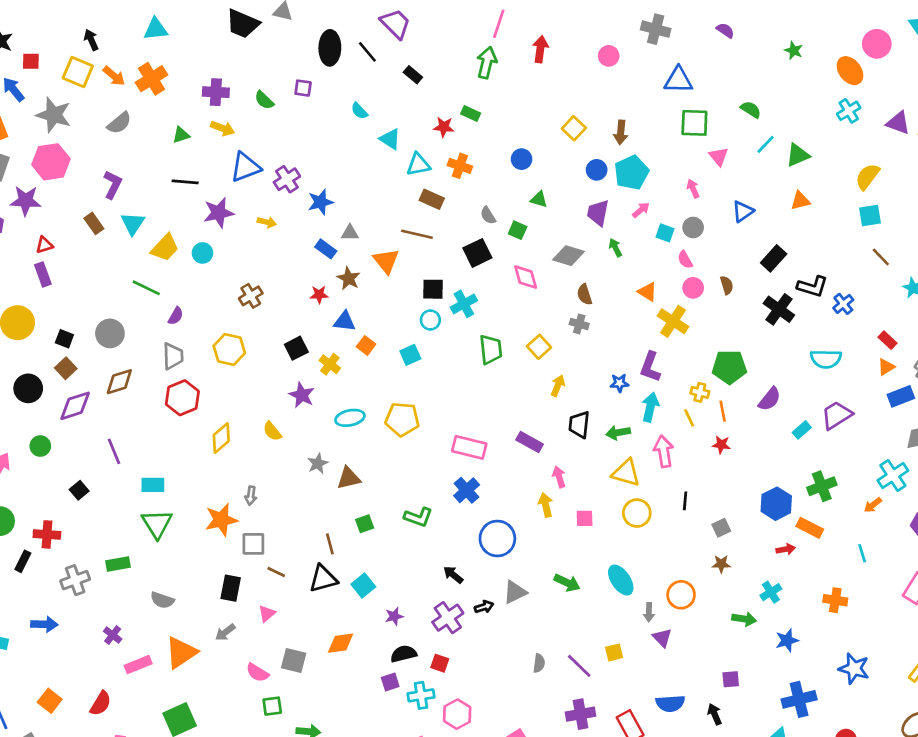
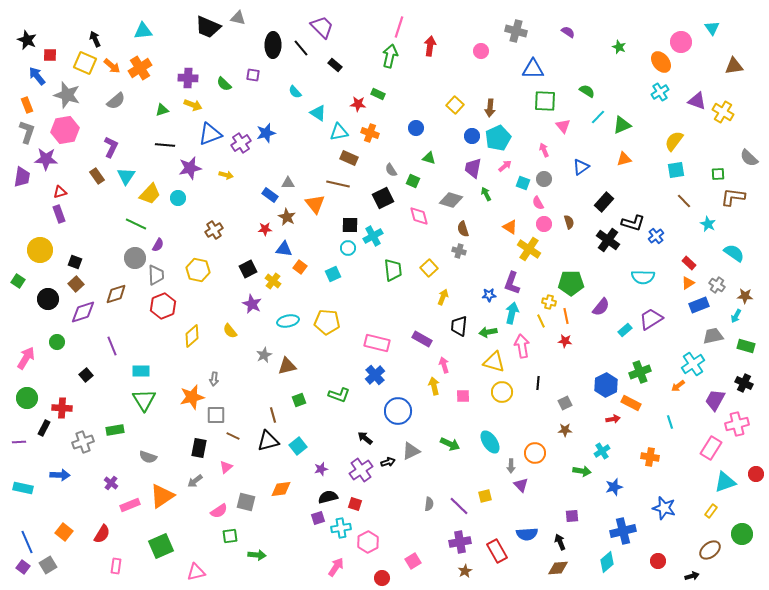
blue star: (320, 202) -> (266, 133), moved
gray circle: (110, 333) -> (135, 258), moved
pink semicircle: (257, 673) -> (219, 511), turned -66

